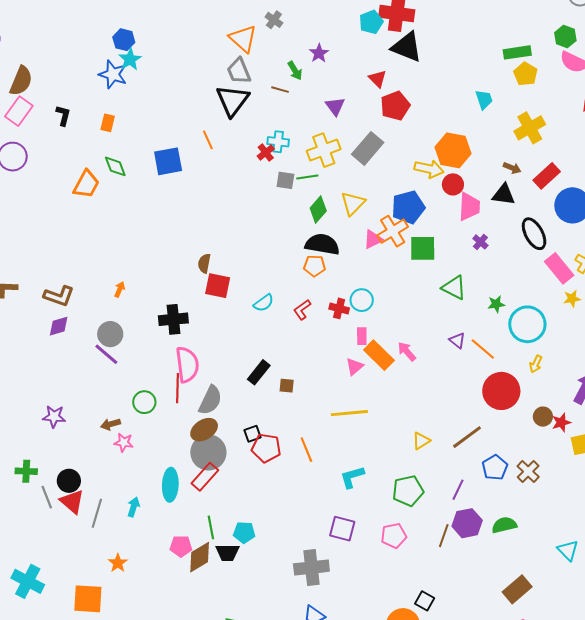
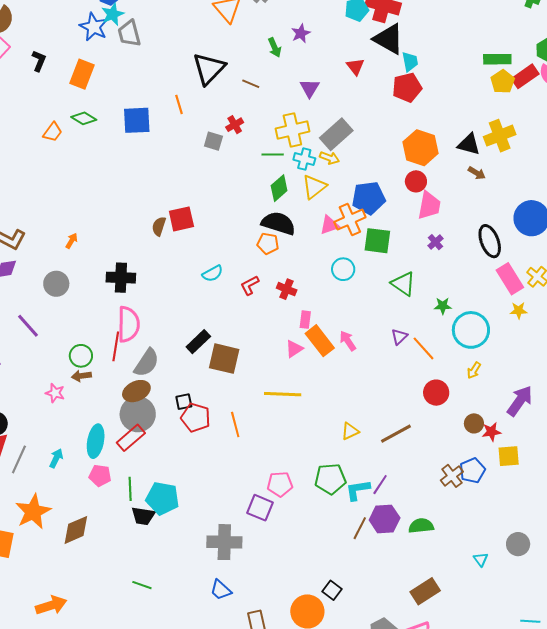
gray trapezoid: (239, 71) -> (129, 34), moved
brown line: (280, 90) -> (251, 84), moved
cyan trapezoid: (484, 99) -> (410, 62), moved
red pentagon: (395, 106) -> (407, 87), moved
orange rectangle: (108, 123) -> (82, 74), size x1.6
cyan cross: (278, 142) -> (304, 159), moved
green diamond: (115, 166) -> (84, 118), turned -45
yellow arrow: (429, 169) -> (329, 158), moved, size x0.7
red rectangle: (547, 176) -> (525, 76), moved
gray square: (285, 180) -> (213, 141), moved
orange trapezoid: (86, 184) -> (53, 132), size x0.7
black triangle: (504, 194) -> (469, 144), moved
red square: (218, 286) -> (181, 219), moved, turned -32
cyan circle: (362, 300) -> (343, 269), moved
purple triangle: (457, 340) -> (399, 337), turned 30
purple line: (106, 354) -> (28, 326), moved
brown square: (287, 386) -> (224, 359), size x2.0
red circle: (501, 391) -> (436, 393), size x0.7
brown arrow: (111, 424) -> (81, 376), moved
blue pentagon: (495, 467) -> (472, 470), moved
cyan L-shape: (352, 477) -> (358, 490), moved
cyan pentagon: (244, 532) -> (162, 498), size x1.5
pink pentagon: (394, 536) -> (280, 484), moved
pink pentagon: (181, 546) -> (100, 476), moved
cyan triangle: (568, 550) -> (481, 559), size x0.7
brown diamond: (200, 557) -> (76, 530), moved
orange star: (118, 563) -> (33, 512), size x1.8

